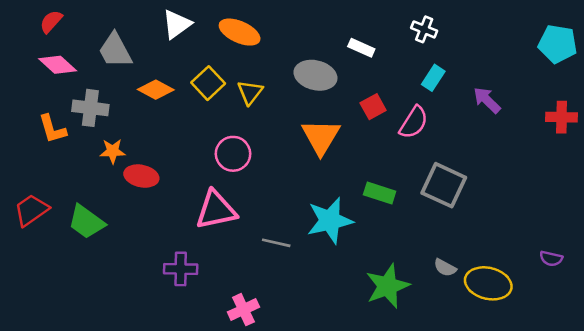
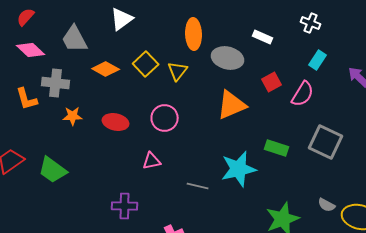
orange ellipse: (240, 32) -> (194, 34), moved, turned 64
orange triangle: (321, 137) -> (232, 105), turned 36
red ellipse: (141, 176) -> (116, 122), moved
pink triangle: (216, 210) -> (152, 161), size x0.6

